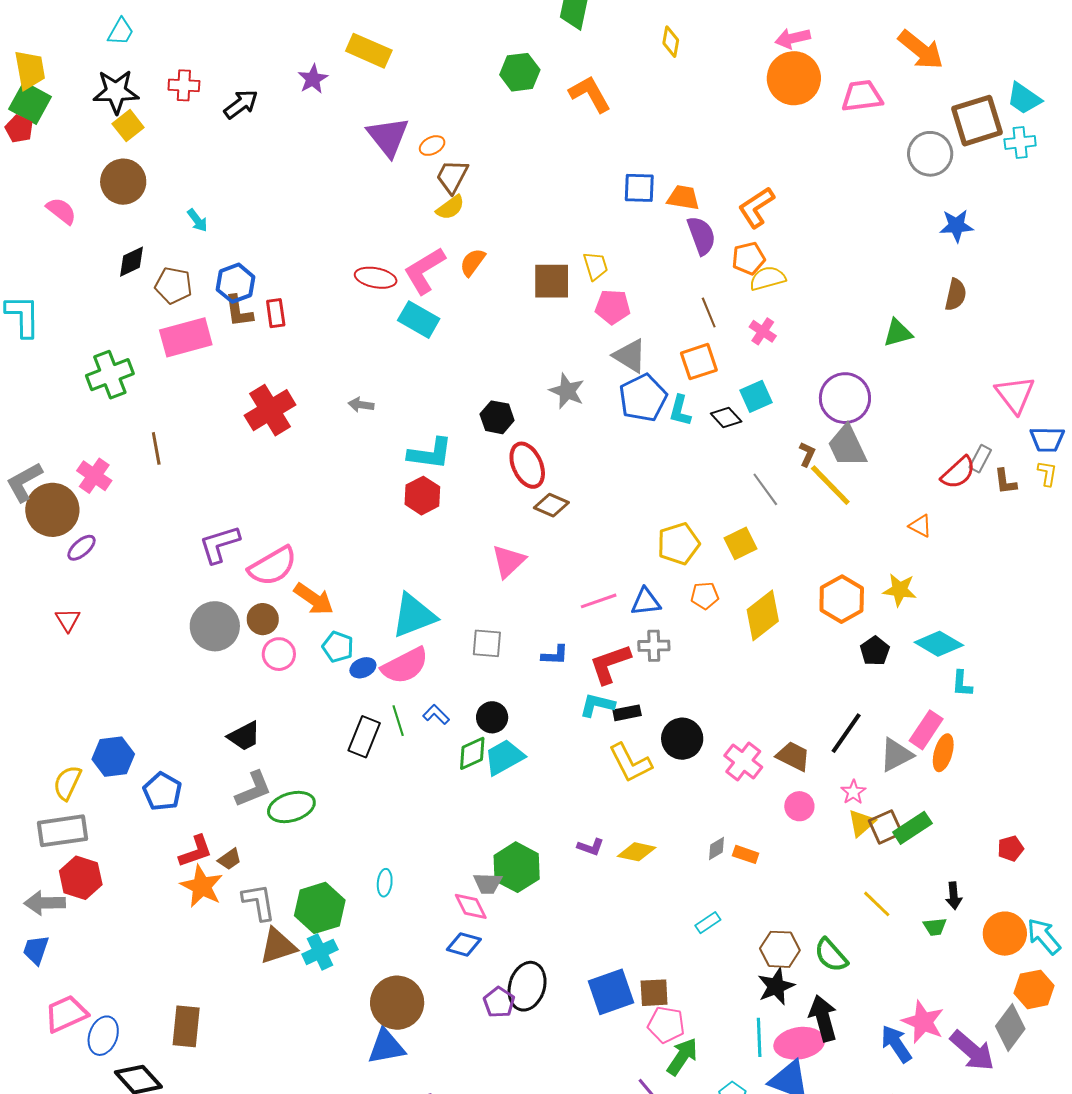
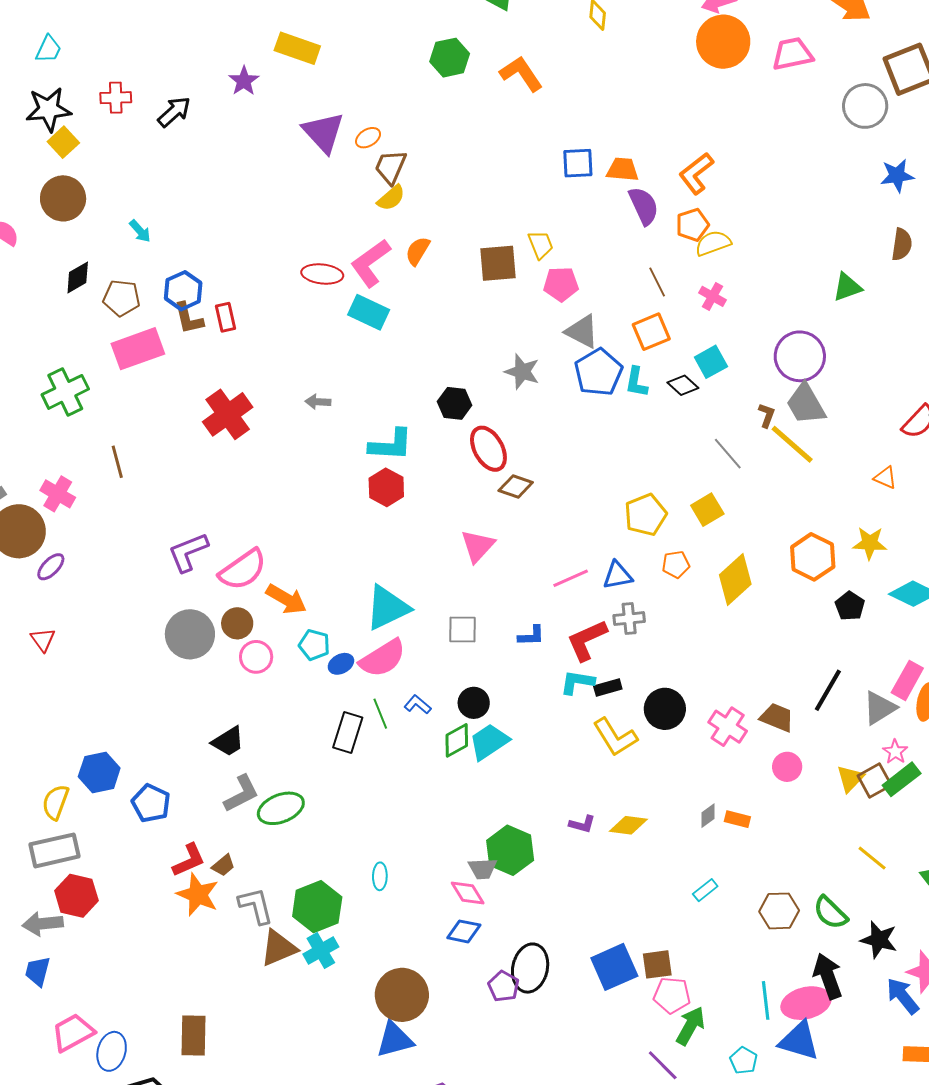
pink star: (853, 792) -> (895, 752), moved
black star: (776, 986) -> (879, 940), moved, turned -30

